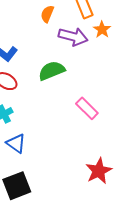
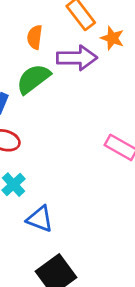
green semicircle: (52, 71) -> (33, 79), moved

